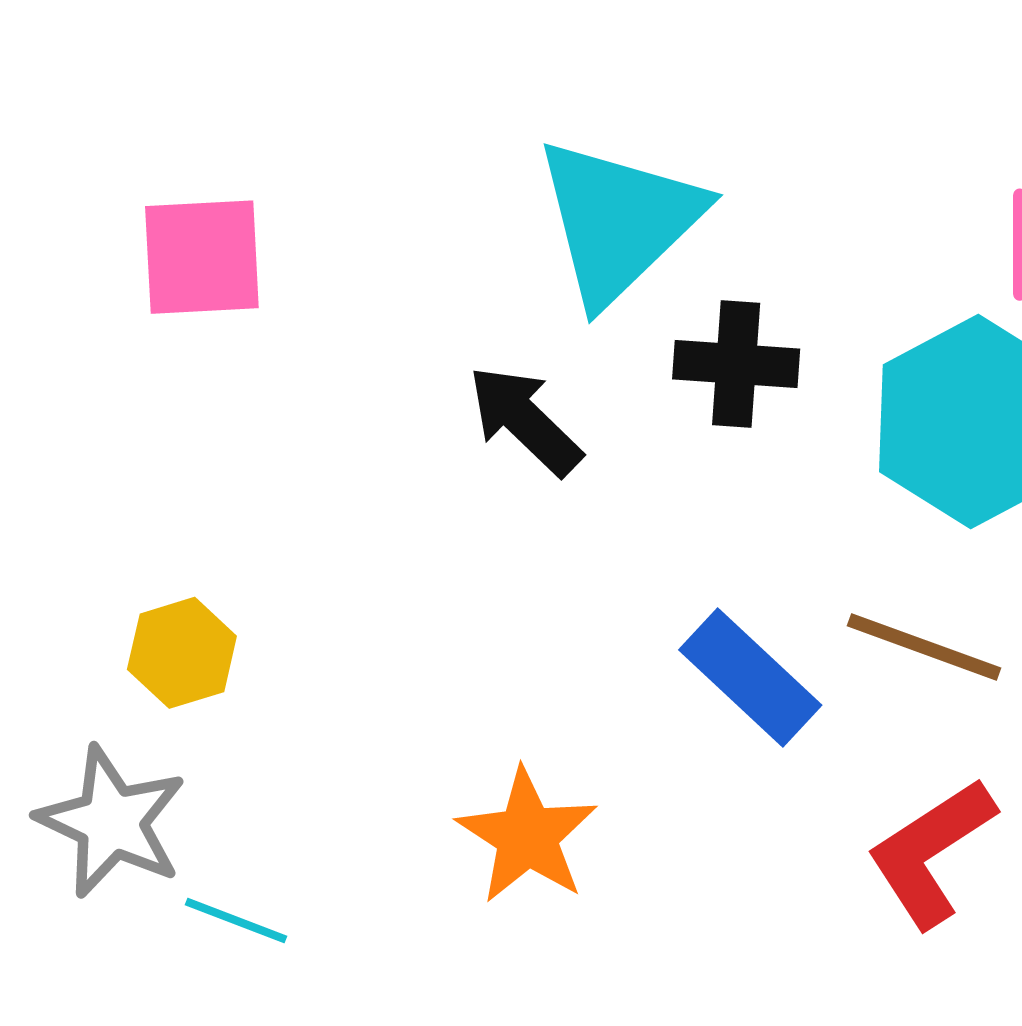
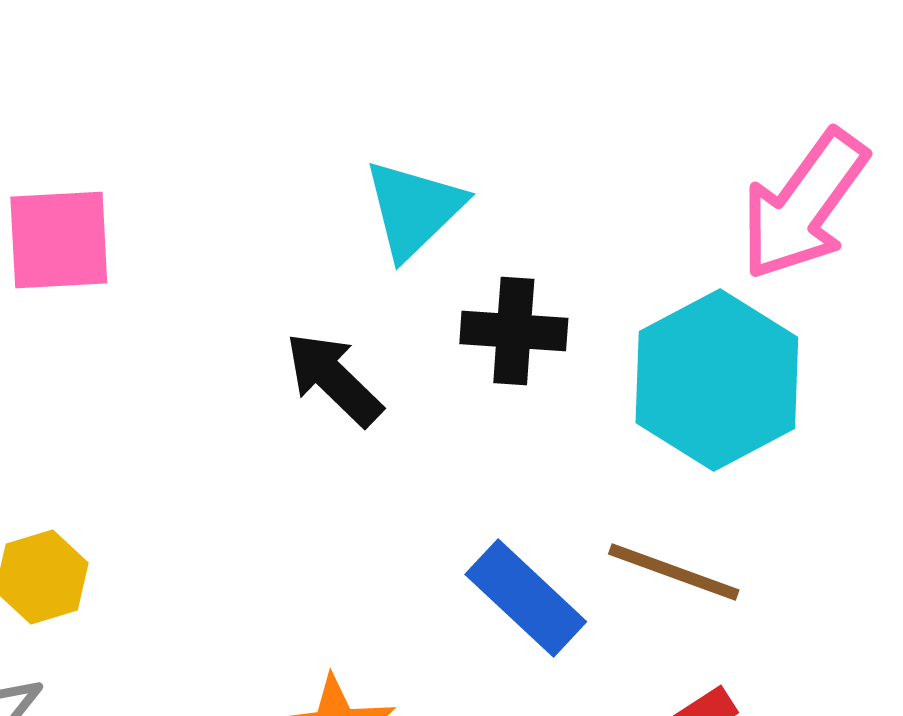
cyan triangle: (619, 221) -> (414, 209), size x0.7

